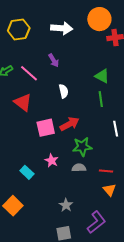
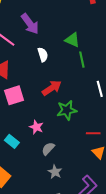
purple arrow: (54, 60) -> (30, 24), size x1.5
green triangle: (102, 76) -> (72, 40), moved
pink square: (46, 128) -> (14, 95), moved
gray semicircle: (79, 168) -> (48, 149), moved, turned -40

